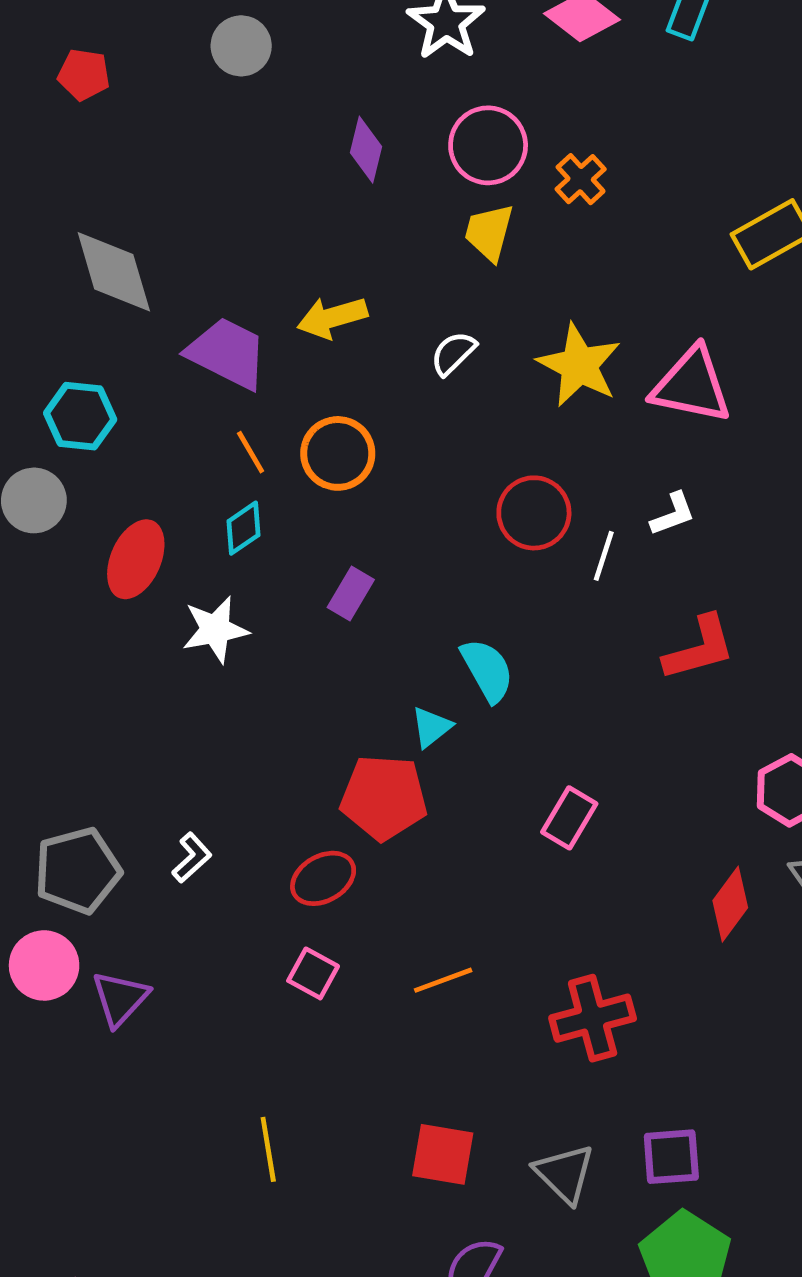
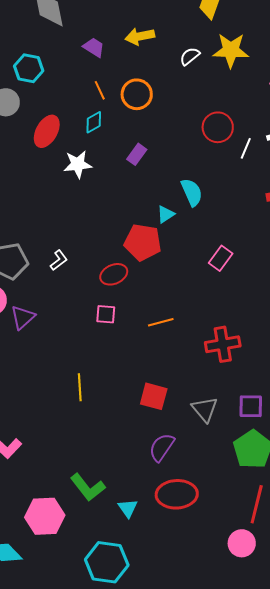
purple trapezoid: (227, 353) -> (94, 47), size x0.6
yellow star: (579, 365) -> (231, 50), moved, turned -30
pink square: (313, 973) -> (106, 314), turned -30

